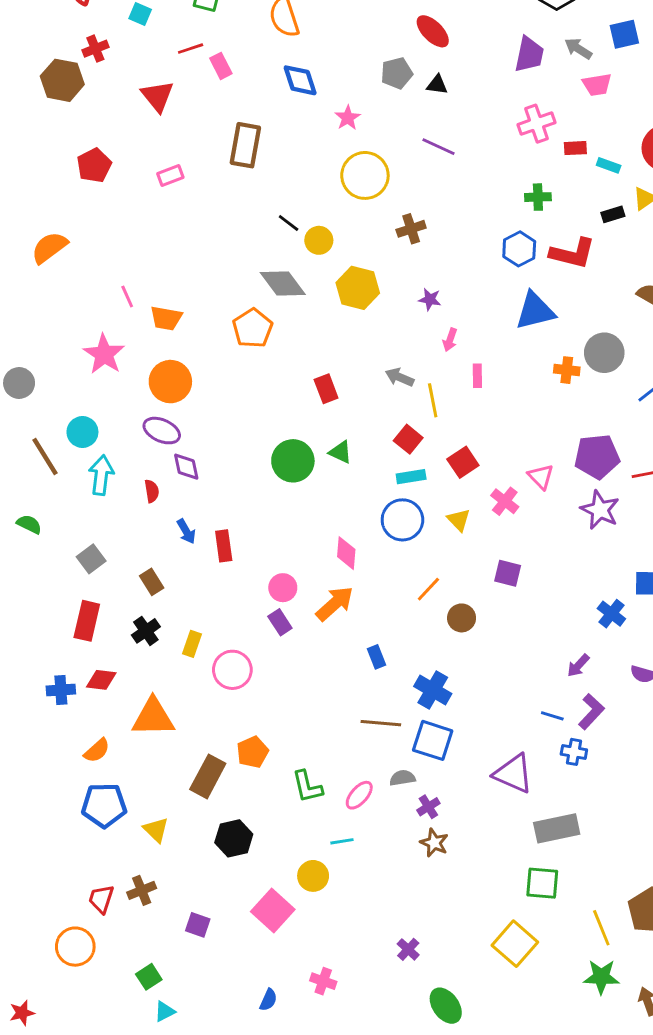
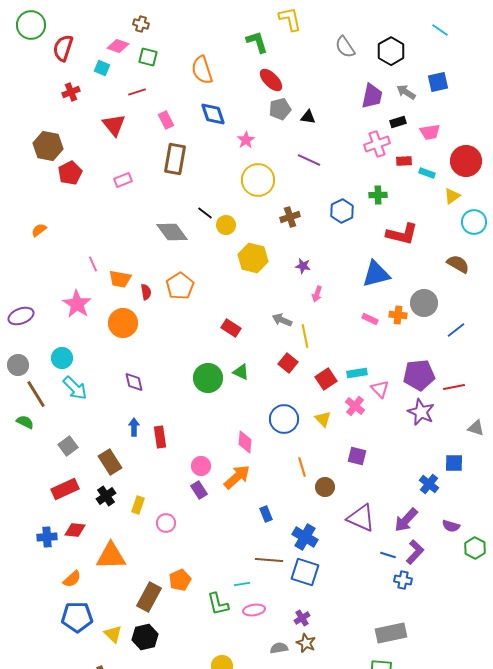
red ellipse: (433, 31) -> (271, 80), moved
pink rectangle: (221, 66) -> (166, 120), moved
brown hexagon: (62, 80) -> (48, 146), moved
pink trapezoid: (597, 85) -> (430, 132), moved
black rectangle: (613, 214) -> (398, 122), moved
orange semicircle: (49, 248) -> (39, 230), size x0.6
blue hexagon: (519, 249) -> (342, 211), moved
gray diamond: (283, 284) -> (172, 232), moved
pink rectangle: (477, 376) -> (370, 319), moved, turned -63
gray circle: (19, 383) -> (18, 365), moved
red rectangle: (326, 389) -> (231, 328), turned -36
purple ellipse: (162, 431) -> (21, 316), moved, turned -45
brown line: (45, 457) -> (36, 394), moved
cyan arrow: (101, 475) -> (75, 388), turned 128
cyan rectangle: (411, 477) -> (357, 373), moved
red semicircle: (152, 491) -> (146, 292), moved
blue arrow: (186, 531) -> (134, 427), turned -150
brown rectangle: (152, 582) -> (110, 462), size x1.4
orange line: (428, 589) -> (302, 467), turned -60
red rectangle: (87, 621) -> (65, 489), turned 52
purple arrow: (578, 665) -> (406, 520), size x1.5
pink circle: (232, 670) -> (166, 523), size x0.7
purple triangle: (513, 774) -> (361, 518), moved
gray semicircle: (402, 778) -> (279, 648), moved
pink ellipse: (359, 795) -> (254, 610), turned 40
black hexagon: (234, 838) -> (145, 637), moved
cyan line: (342, 841) -> (242, 584), moved

